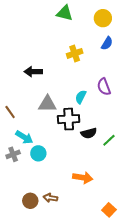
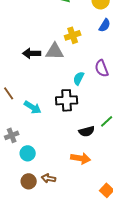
gray triangle: (47, 104) -> (55, 51), moved
black semicircle: (89, 133) -> (87, 131), moved
cyan arrow: (24, 137) -> (33, 107), moved
cyan circle: (38, 153) -> (28, 153), moved

